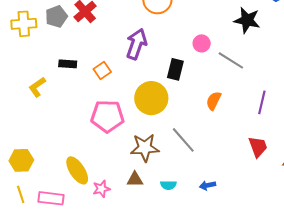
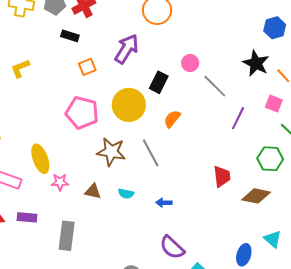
black star: (247, 20) -> (256, 63), moved
black rectangle: (68, 64) -> (70, 36), moved
orange semicircle: (214, 101) -> (172, 119), moved
purple line: (262, 102) -> (238, 118), moved
brown triangle: (135, 179) -> (93, 191), moved

